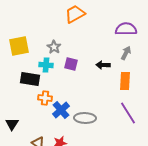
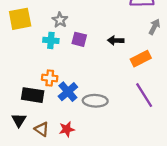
gray arrow: (126, 53) -> (154, 27), moved
black rectangle: (30, 79) -> (33, 95), moved
orange rectangle: (125, 81) -> (141, 59), turned 60
black triangle: (12, 124) -> (19, 120), moved

